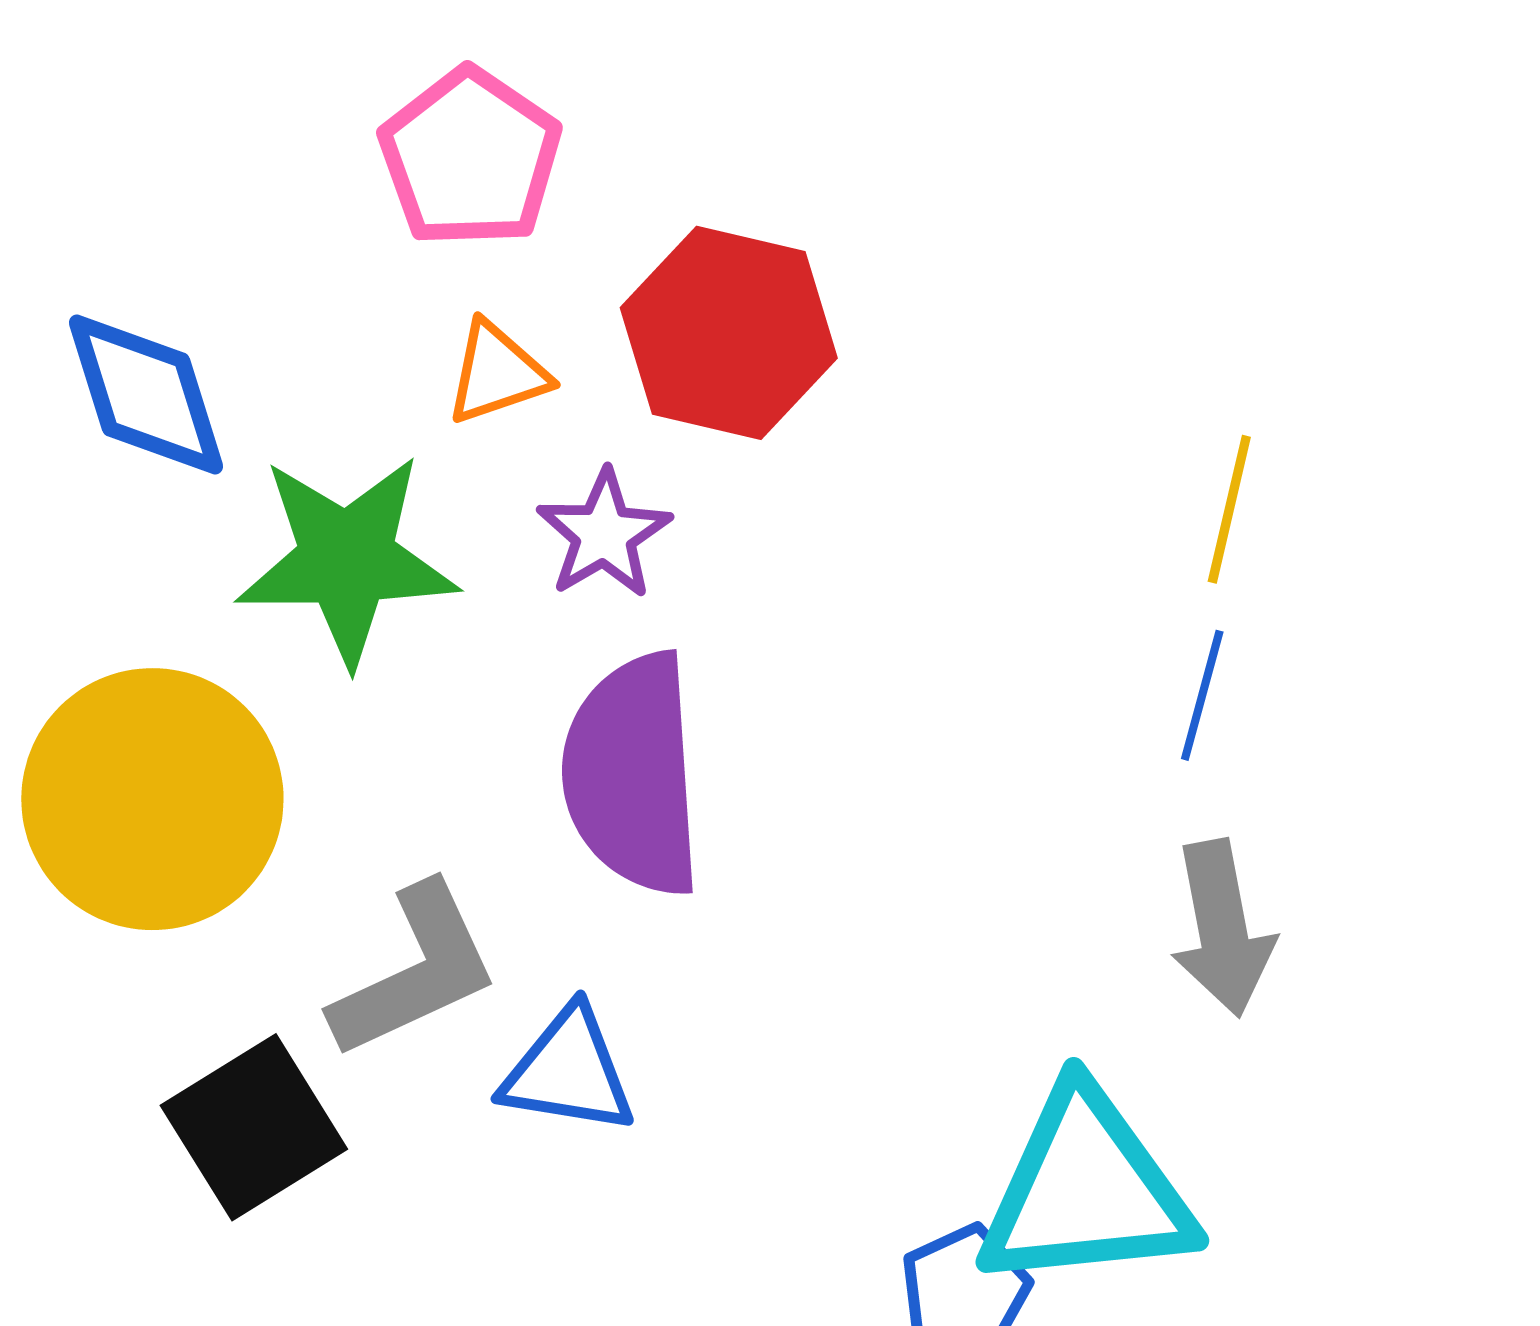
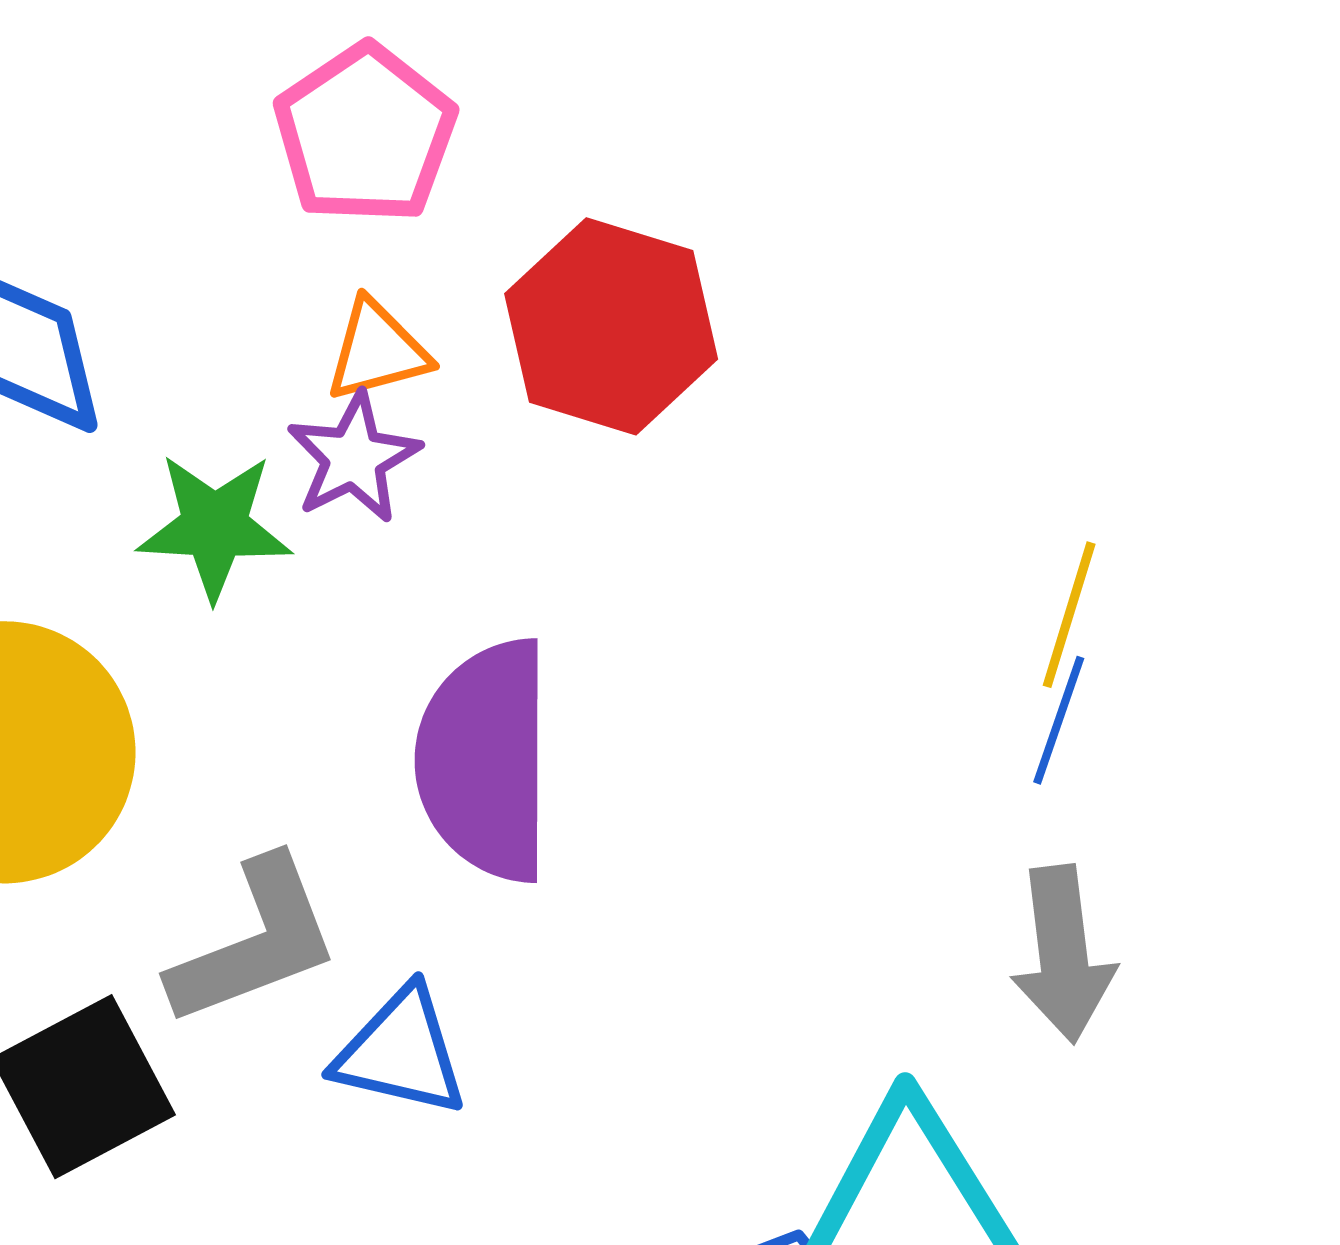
yellow line: (1229, 509) -> (1069, 615), moved
purple star: (604, 534) -> (354, 458), moved
green star: (347, 559) -> (215, 526), size x0.7

